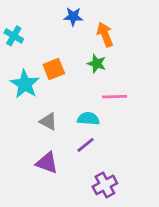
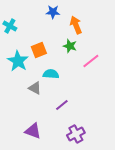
pink line: (115, 97) -> (91, 61), moved, turned -36
cyan semicircle: (88, 119) -> (51, 74), moved
purple triangle: (47, 163) -> (33, 131), moved

